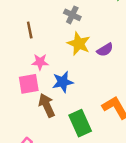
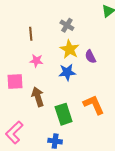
purple semicircle: (105, 50) -> (90, 57), turned 88
blue star: (63, 82) -> (67, 72), moved
pink square: (29, 84) -> (15, 81), moved

